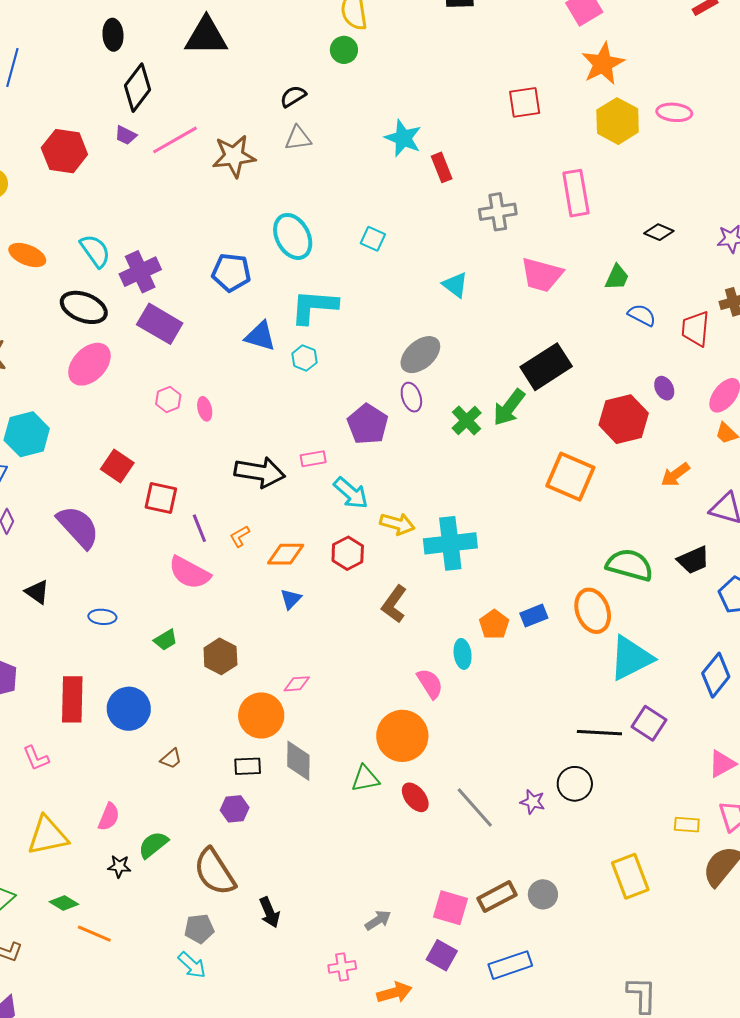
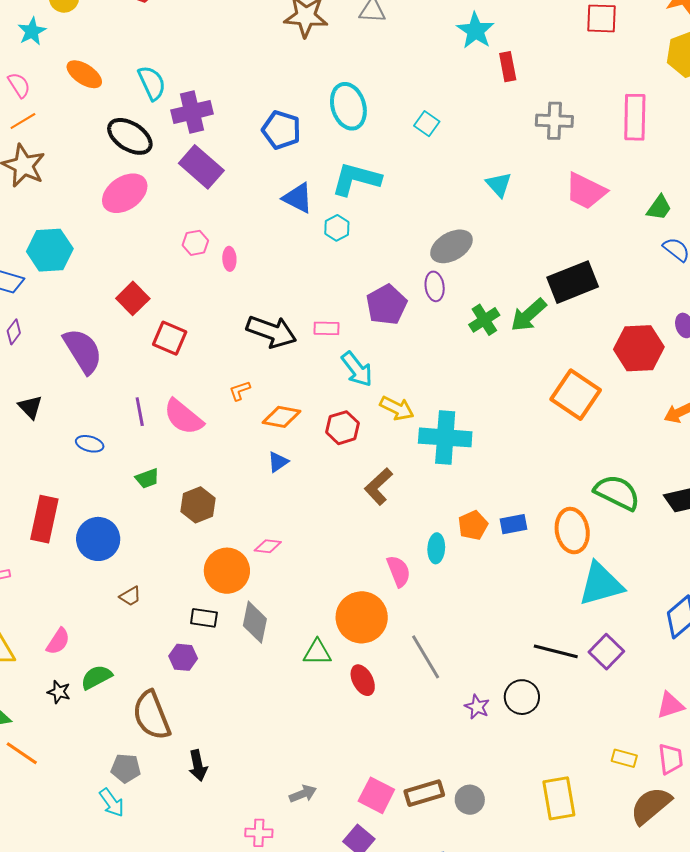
purple line: (199, 528) -> (140, 412), moved
gray line: (475, 808) -> (426, 657), moved

